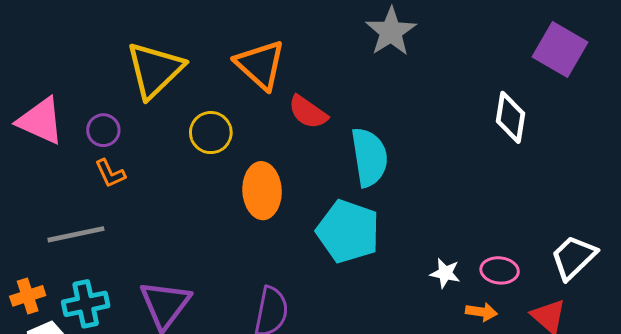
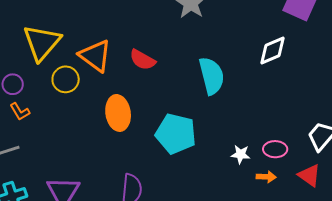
orange triangle: (260, 65) -> (95, 56), moved
white diamond: (510, 117) -> (273, 50), turned 64
yellow circle: (211, 133) -> (66, 79), moved
cyan semicircle: (369, 157) -> (212, 76), moved

